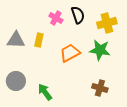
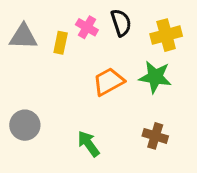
gray triangle: (16, 40) -> (23, 37), moved
yellow rectangle: (39, 40) -> (61, 43), moved
green arrow: (45, 92) -> (88, 144), moved

